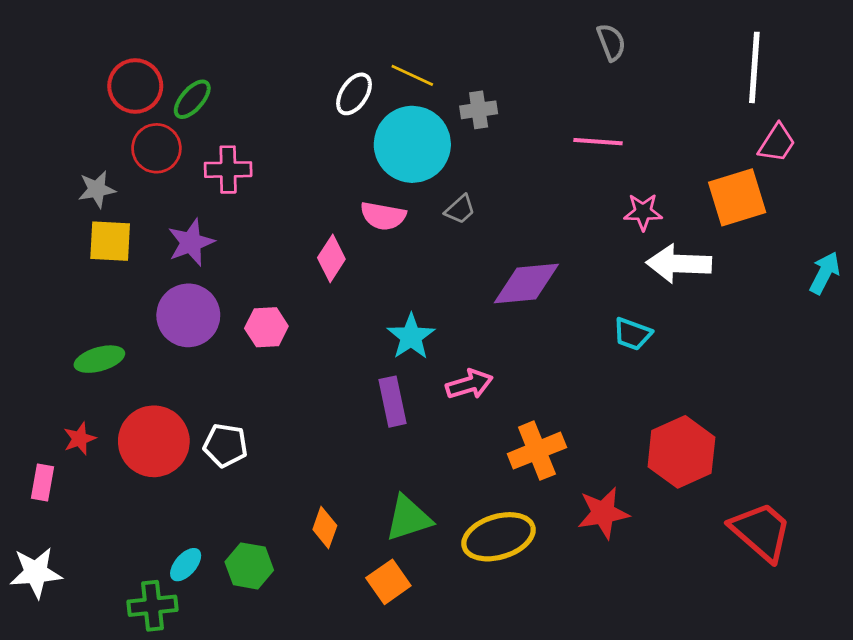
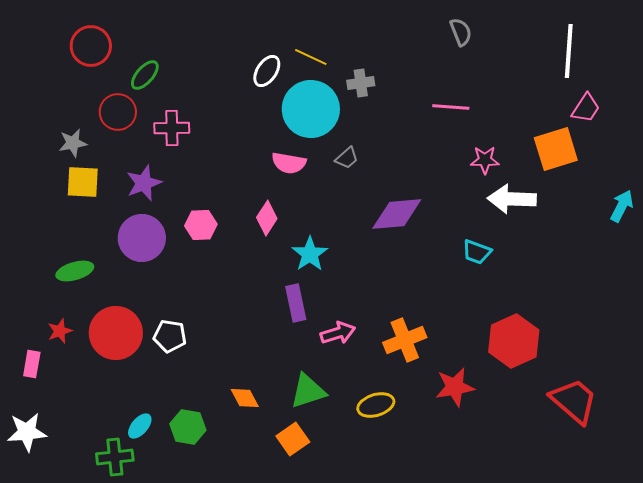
red circle: (135, 86) -> (91, 46), moved
pink diamond: (331, 258) -> (267, 218), moved
pink hexagon: (266, 327) -> (201, 225), moved
pink arrow: (469, 384) -> (338, 333), moved
orange diamond: (325, 527) -> (245, 398), turned -48
yellow ellipse: (499, 537) -> (376, 405), size x0.7

